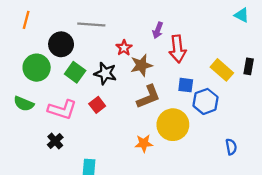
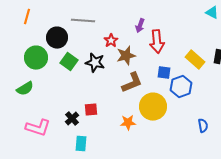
green semicircle: (24, 104) -> (25, 89), turned -54
red square: (97, 105) -> (91, 110), moved, turned 32
pink L-shape: (62, 110) -> (38, 128), moved
black cross: (55, 141) -> (72, 119), moved

